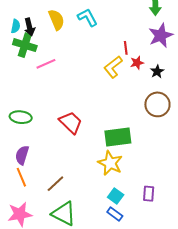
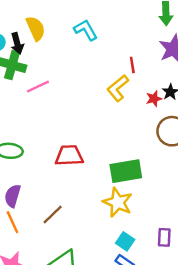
yellow semicircle: (56, 20) -> (36, 28), moved
red star: (137, 63) -> (154, 99), moved
red trapezoid: (71, 123) -> (69, 156), turned -45
brown line: (55, 184) -> (53, 215), moved

